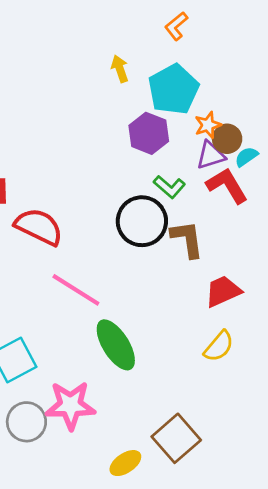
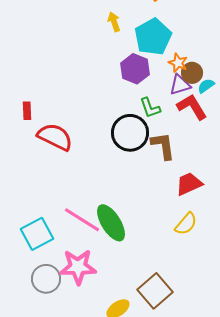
orange star: (208, 125) -> (178, 63), turned -30
green L-shape: (169, 187) -> (150, 108), turned 30
pink line: (76, 290) -> (82, 220), moved

